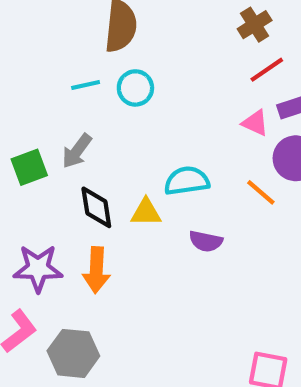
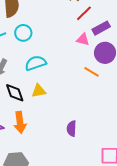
cyan semicircle: (187, 181) -> (36, 63), moved
purple semicircle: (206, 241) -> (72, 129), moved, turned 91

